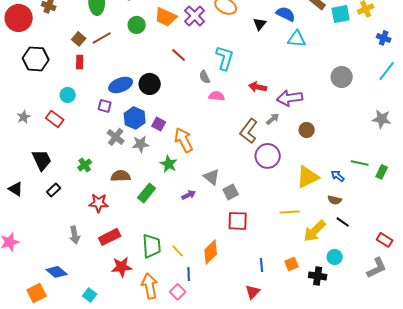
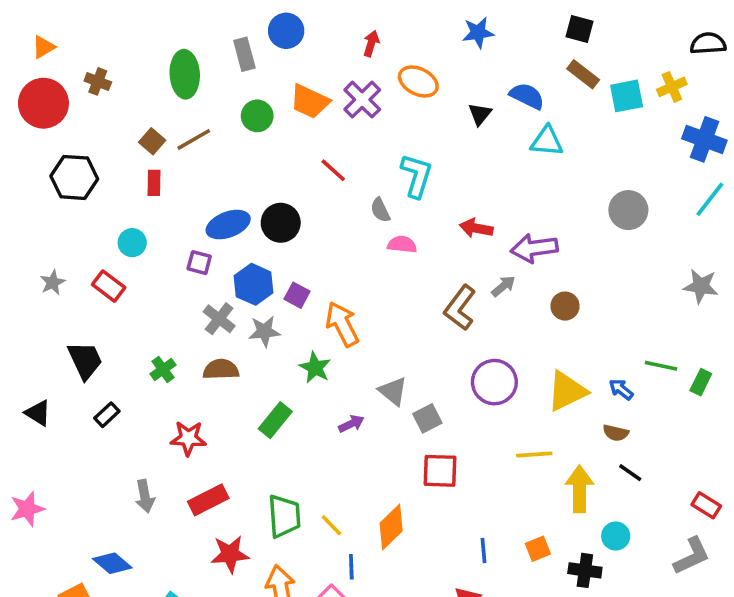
blue cross: (384, 38) -> (704, 139), size x1.6
purple circle: (268, 156) -> (494, 382), moved
brown semicircle: (121, 176) -> (221, 369), moved
yellow arrow: (315, 231) -> (579, 489), turned 135

